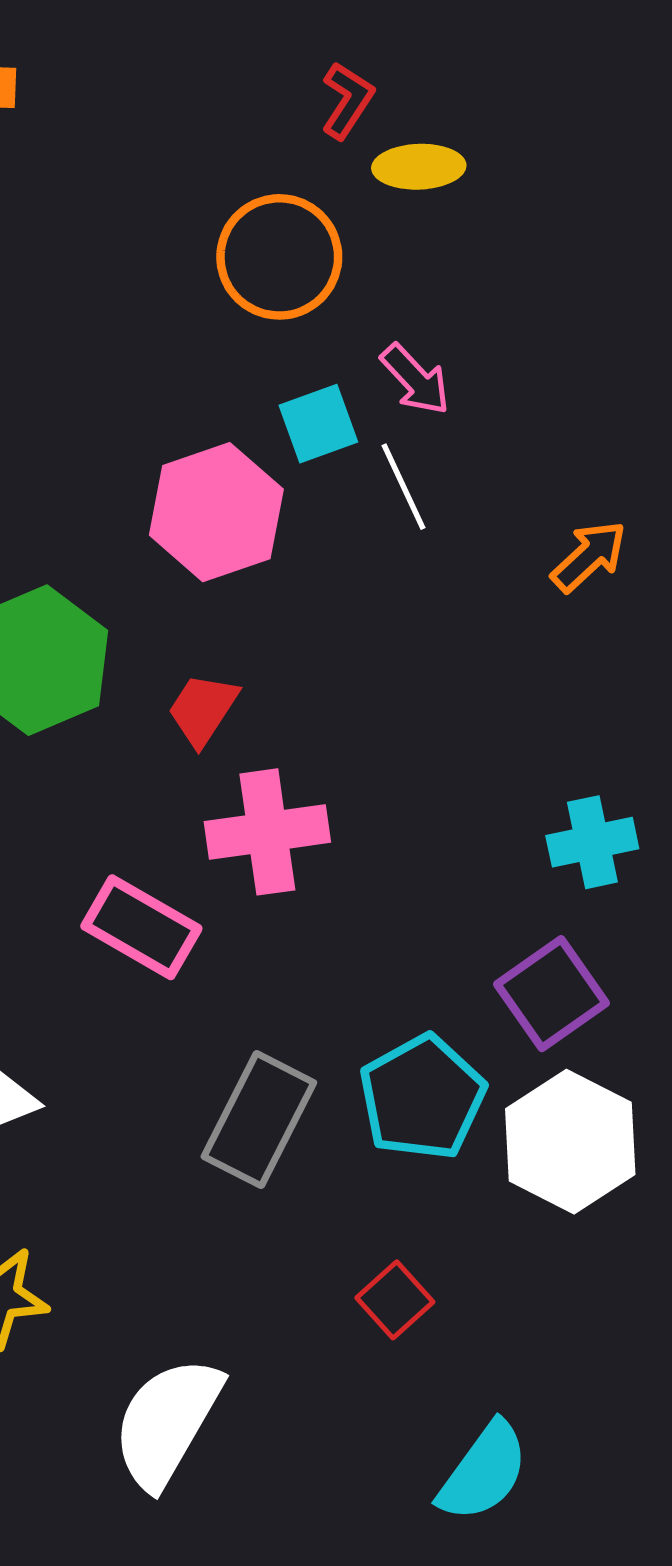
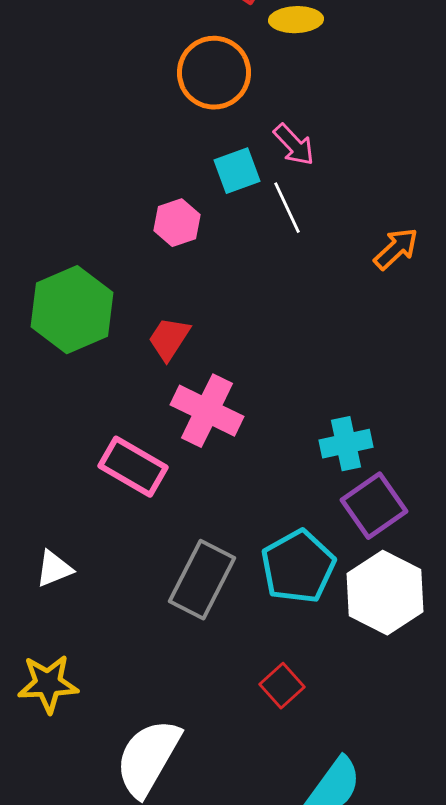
pink hexagon: (216, 512) -> (177, 223), size x0.6
pink cross: (267, 832) -> (207, 411), turned 34
cyan cross: (592, 842) -> (346, 444), moved

